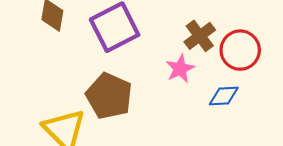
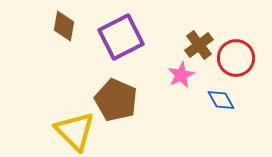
blue diamond: (224, 96) -> (221, 100), turned 64

